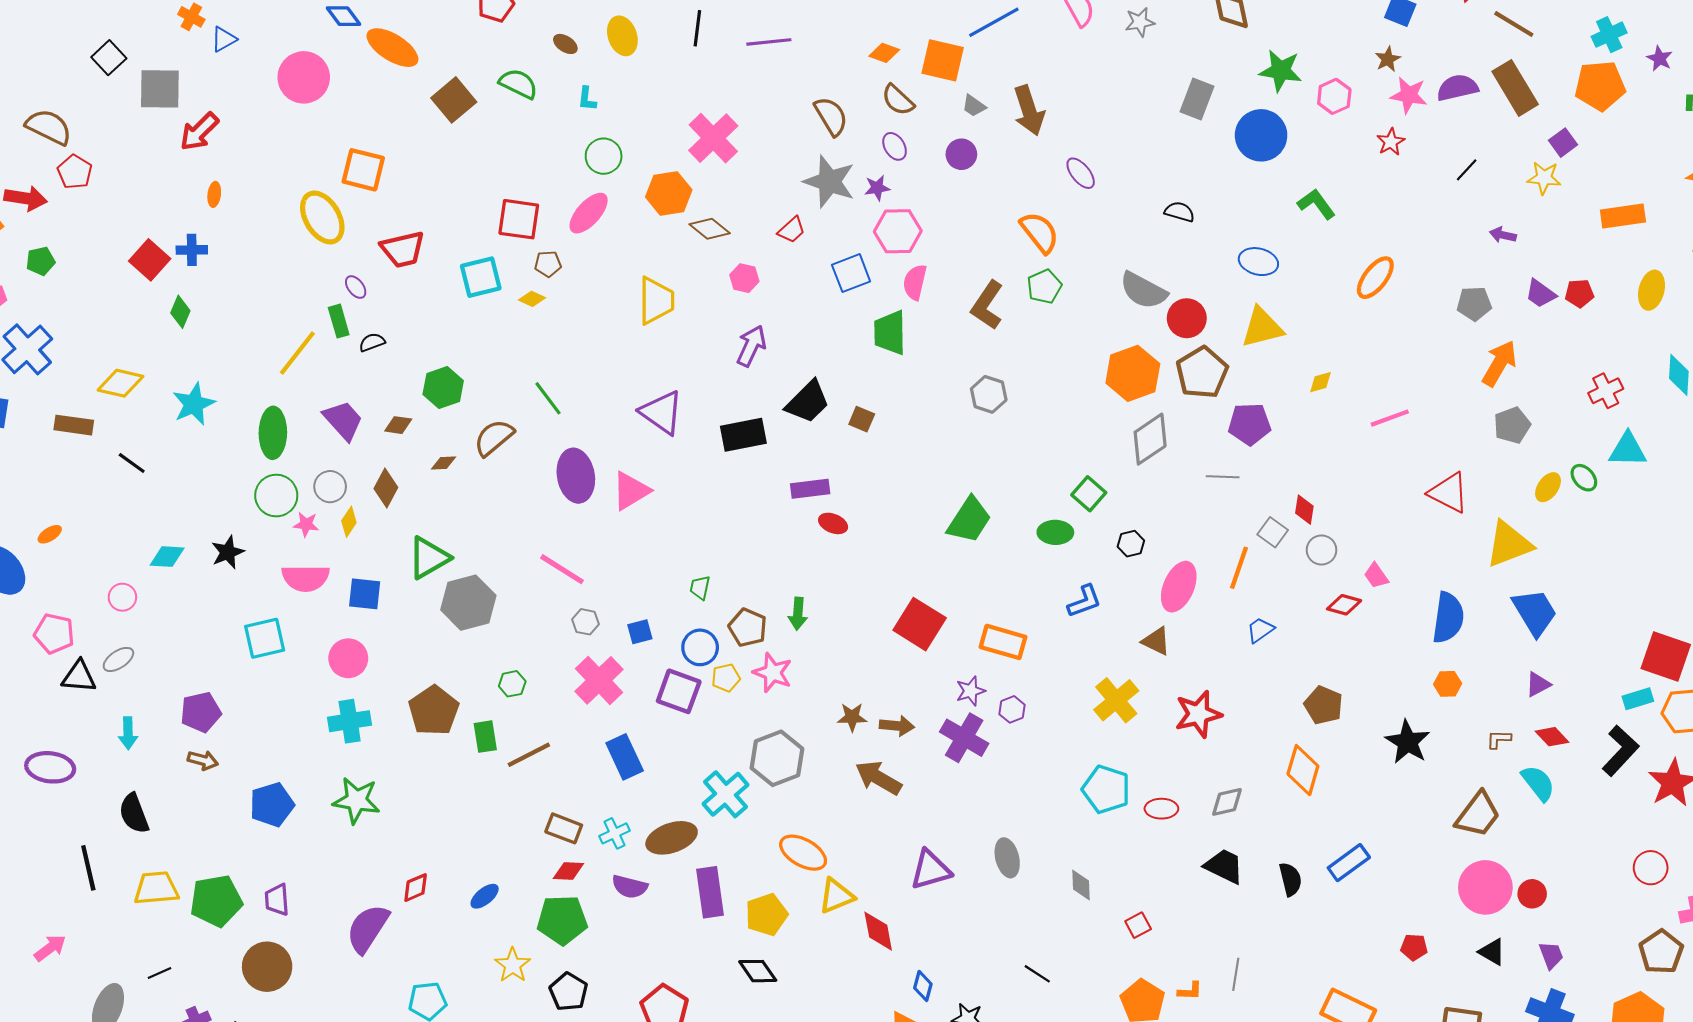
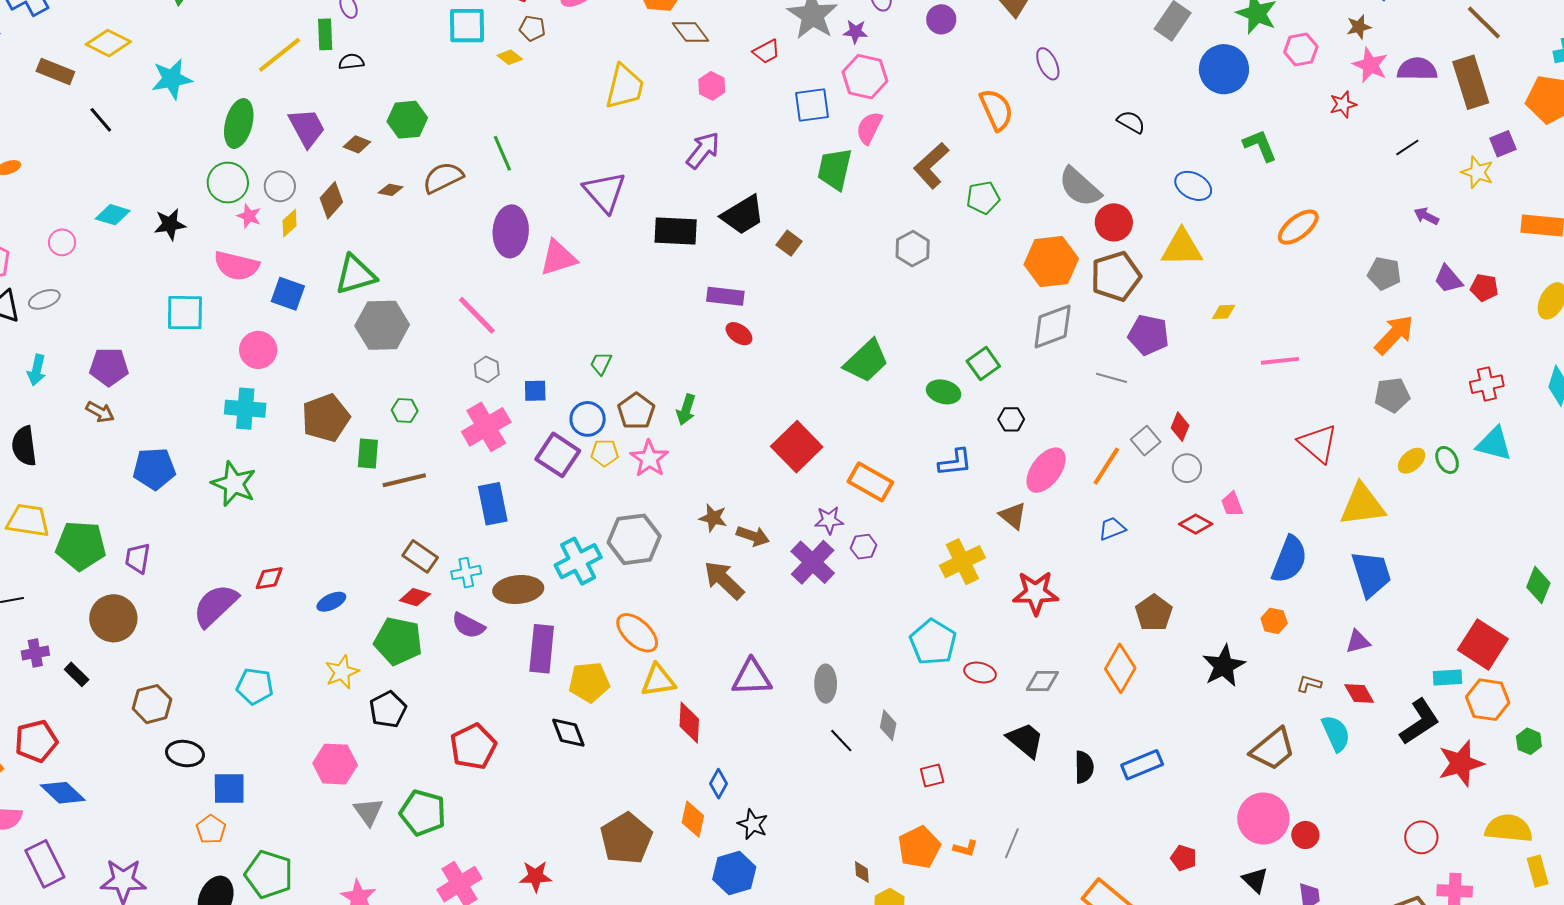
green pentagon: (1044, 287) -> (983, 198), moved
black line: (1037, 974) -> (841, 741), moved

